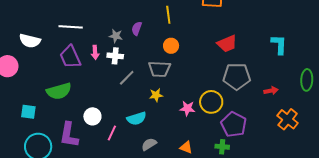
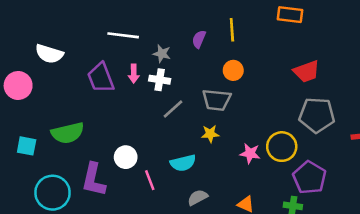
white line: (71, 27) -> (123, 35), moved
purple semicircle: (137, 28) -> (199, 39), moved
green semicircle: (59, 91) -> (68, 133), moved
cyan square: (28, 112) -> (27, 146), moved
pink line: (112, 133) -> (150, 180), turned -49

